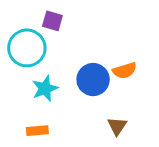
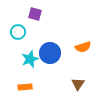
cyan circle: (27, 48) -> (18, 32), size x0.6
blue circle: (93, 80) -> (50, 53), moved

